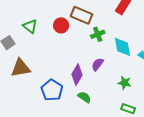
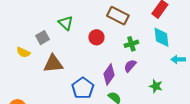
red circle: (61, 25) -> (96, 37), moved
green cross: (98, 34) -> (131, 44), moved
cyan diamond: (122, 47) -> (161, 37), moved

